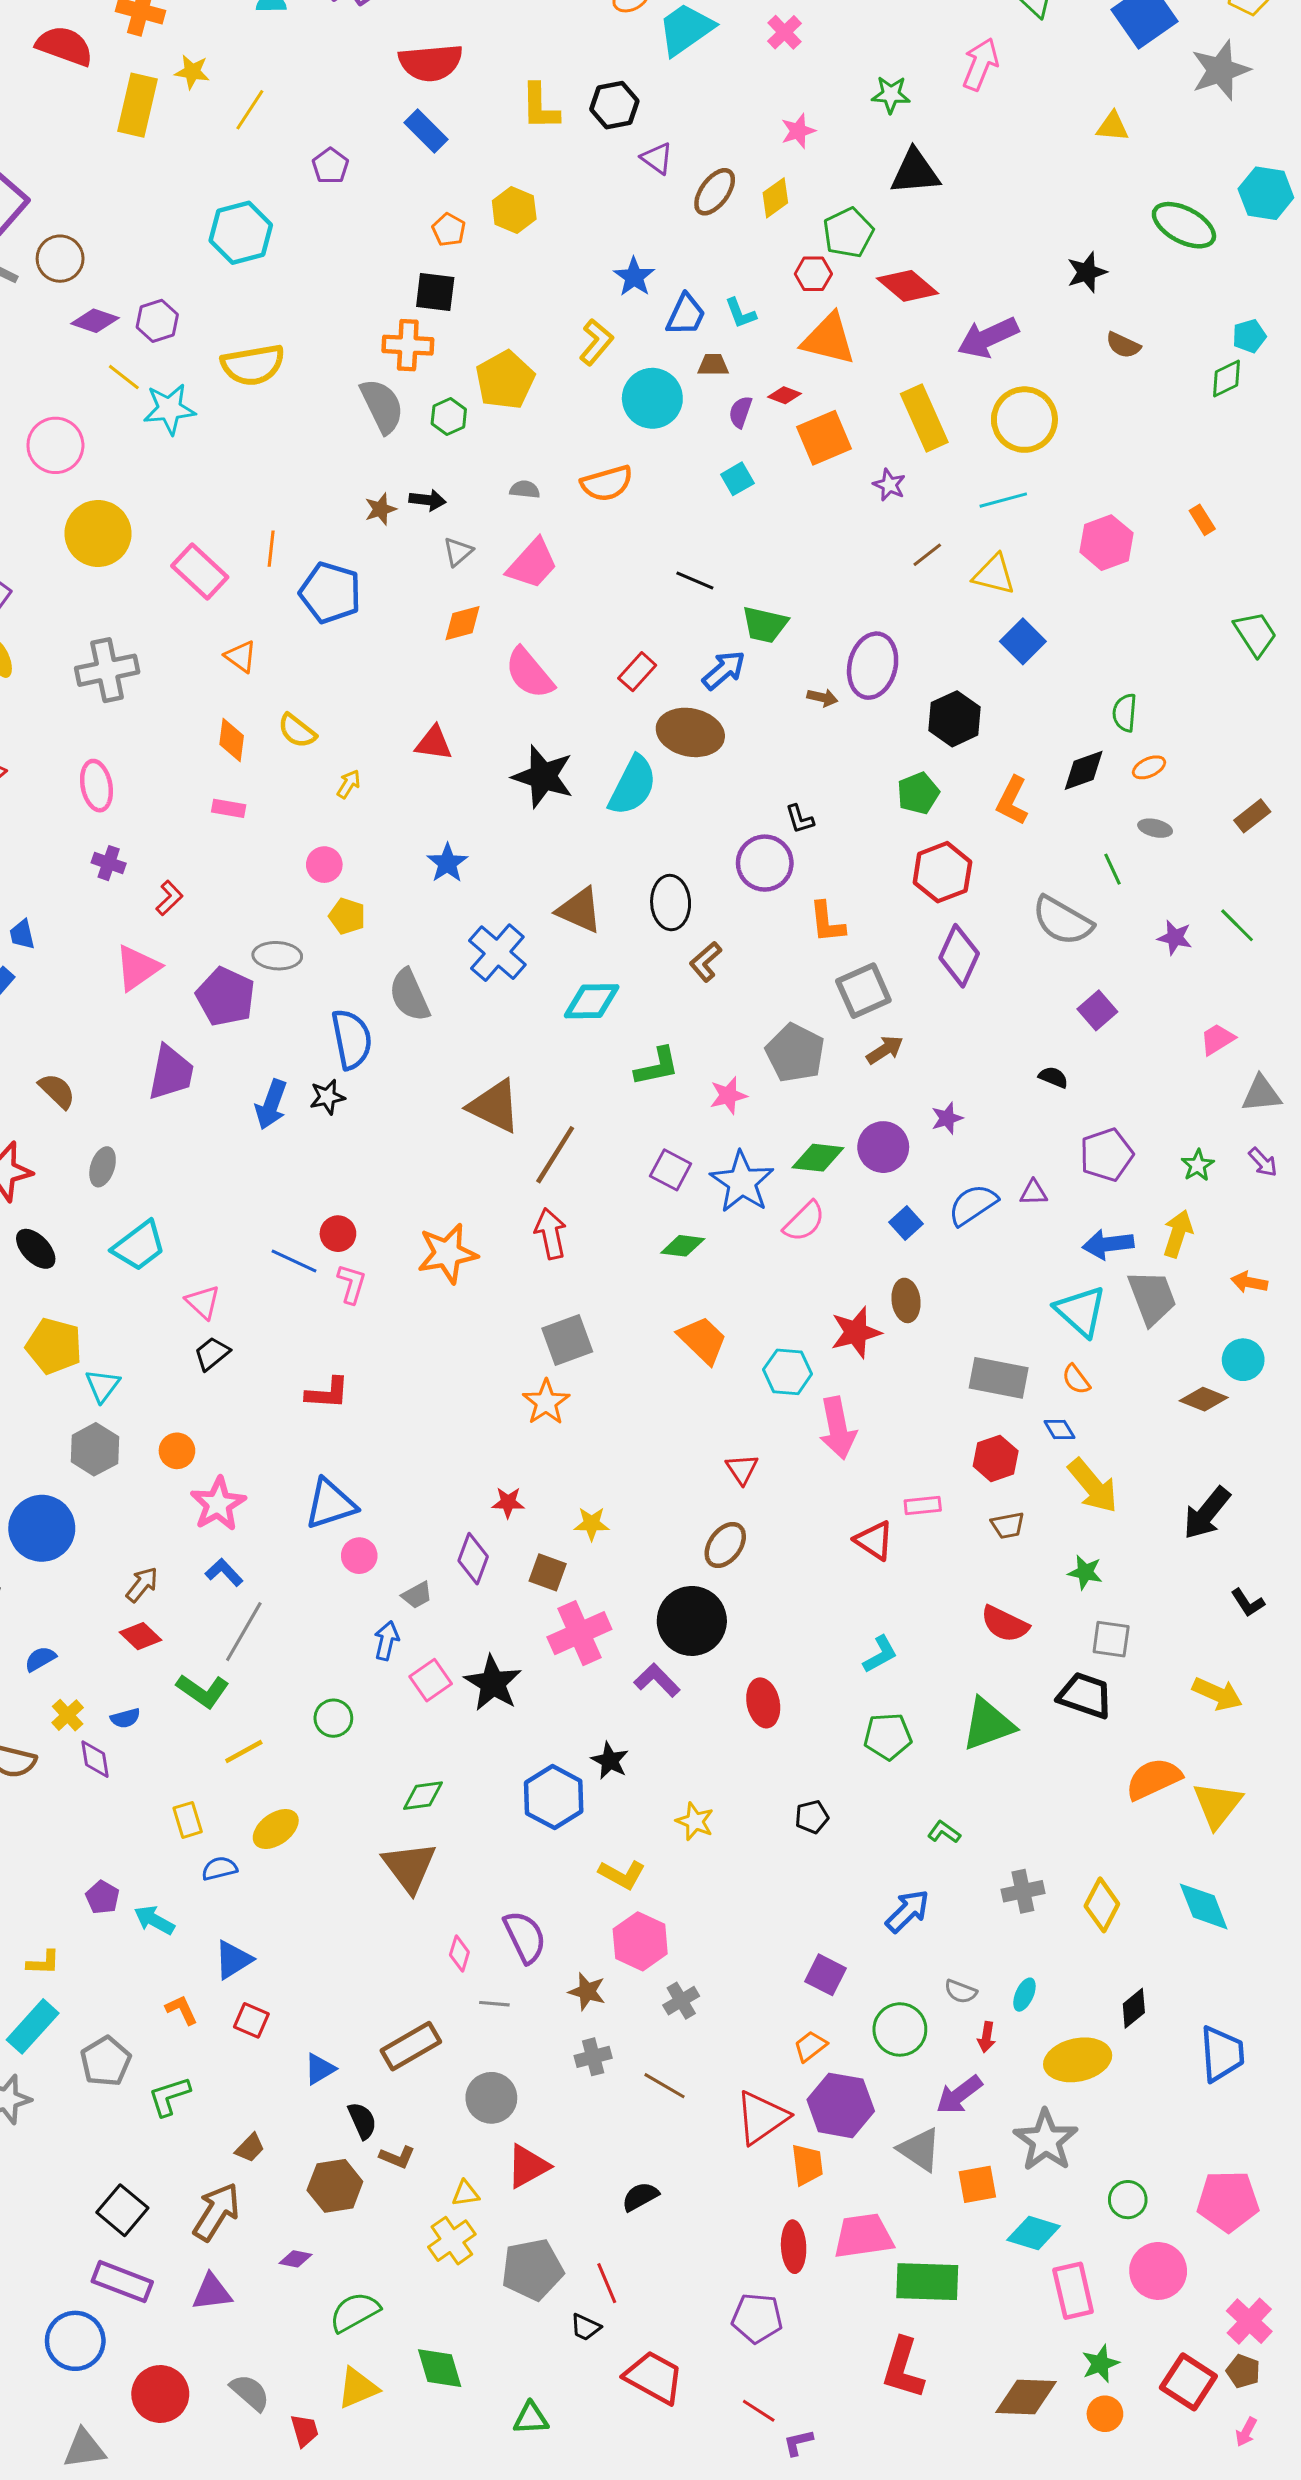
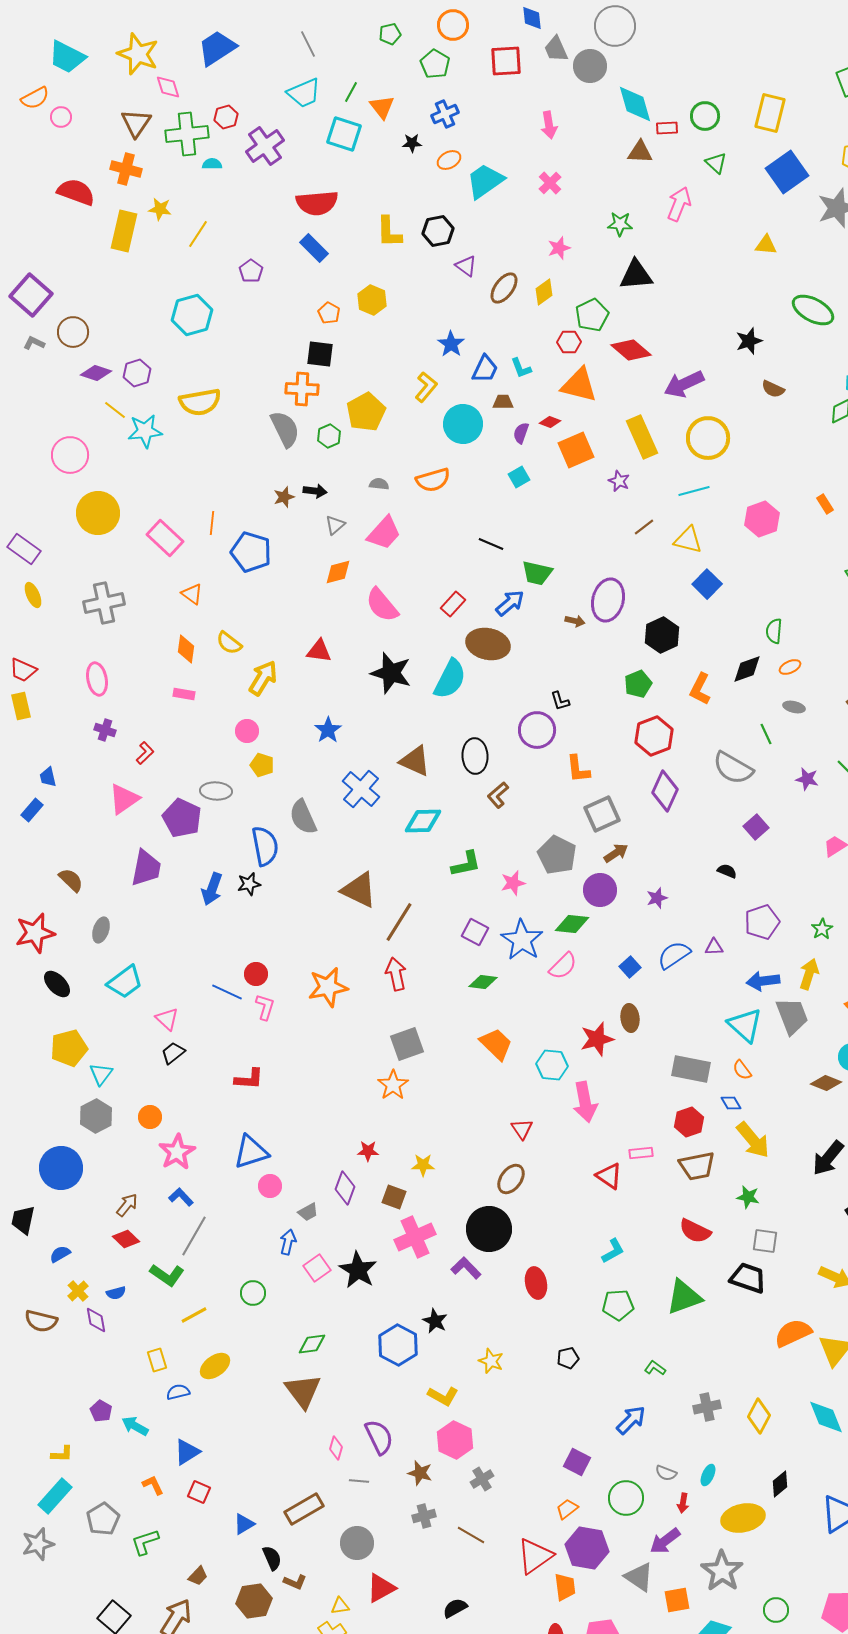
yellow arrow: (349, 784) -> (263, 678), size x1.8
purple circle: (883, 1147) -> (600, 890), moved
yellow pentagon: (54, 1346) -> (69, 1048), turned -30
brown trapezoid: (1008, 1525) -> (697, 1166), size x1.6

